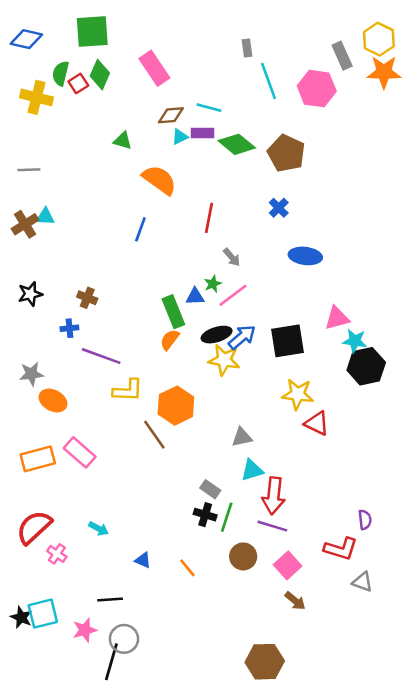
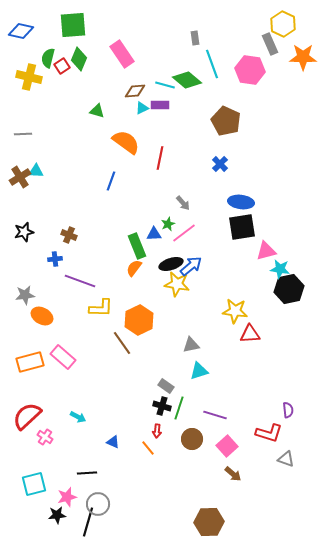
yellow hexagon: (379, 39) -> (283, 24), moved
green diamond: (237, 144) -> (187, 80), moved
red line: (209, 218) -> (160, 158), moved
black square: (288, 341) -> (242, 227), moved
red triangle: (317, 423) -> (250, 334), turned -30
red arrow: (274, 496) -> (157, 431), moved, size x0.5
black star: (21, 617) -> (57, 515), moved, turned -30

